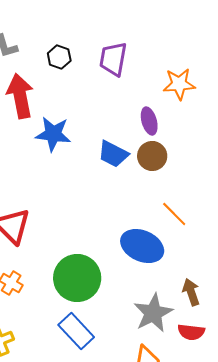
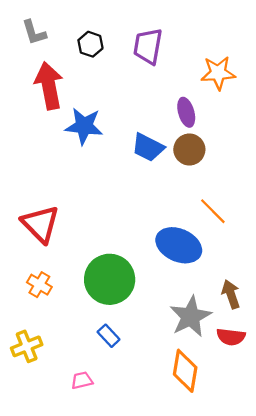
blue rectangle: (76, 331) -> (109, 336), size x0.6

